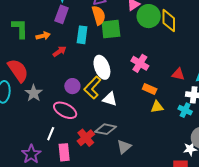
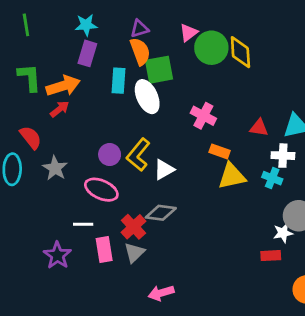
orange arrow: (43, 36) -> (63, 86), size x1.6
red arrow: (60, 51) -> (60, 109), moved
white ellipse: (102, 67) -> (147, 97), moved
red semicircle: (18, 70) -> (31, 137), size x0.7
white triangle: (110, 99) -> (164, 170), turned -42
yellow triangle: (157, 107) -> (232, 176), size x1.5
white line: (51, 134) -> (83, 224), turned 72
gray triangle: (124, 147) -> (134, 252), moved

